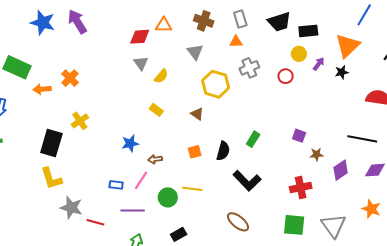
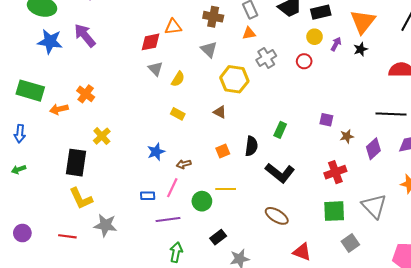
red line: (95, 222) -> (67, 236), moved

